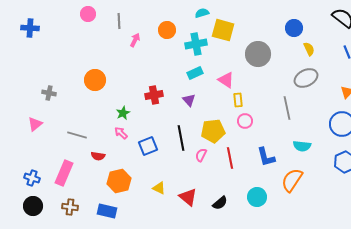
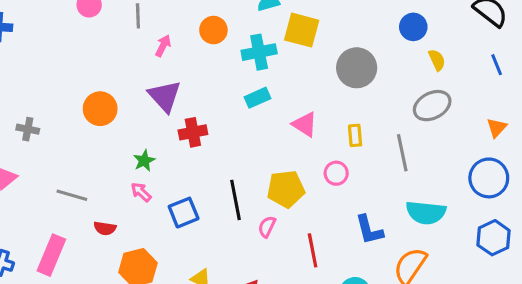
pink triangle: (226, 80) -> (305, 124), moved
purple triangle: (189, 100) -> (165, 96), moved, size x1.6
yellow rectangle: (238, 100) -> (355, 135), moved
cyan semicircle: (302, 146) -> (426, 213), size x1.4
red line: (230, 158) -> (313, 250), moved

